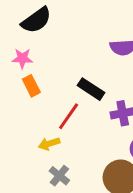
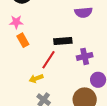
black rectangle: (91, 89) -> (63, 41), turned -36

